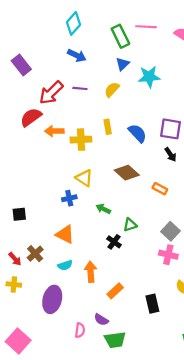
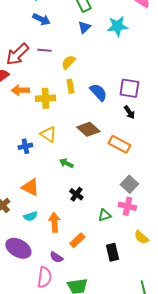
cyan star: (149, 77) -> (117, 26), moved
yellow semicircle: (112, 90) -> (68, 62), moved
orange rectangle: (160, 189) -> (119, 144), size x1.5
blue cross: (69, 198) -> (25, 146), moved
green triangle: (130, 225) -> (104, 215), moved
purple ellipse: (52, 299) -> (18, 248), turned -75
purple semicircle: (101, 320) -> (56, 257), moved
pink semicircle: (80, 330) -> (44, 277), size x1.5

